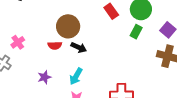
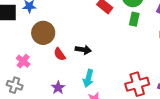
brown circle: (68, 26) -> (43, 33), moved
red semicircle: (55, 45) -> (60, 54), turned 72

